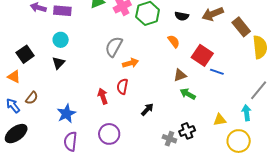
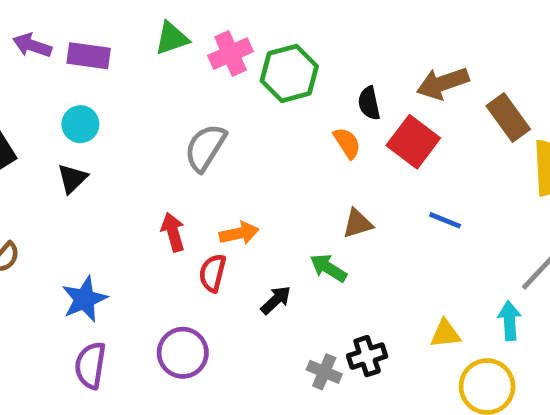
black semicircle: (182, 16) -> (369, 103), moved, turned 64
red square: (202, 55) -> (413, 142), moved
orange arrow: (130, 63) -> (239, 233), moved
red semicircle: (122, 86) -> (213, 273), moved
green arrow: (188, 94) -> (328, 268), moved
red arrow: (103, 96) -> (173, 232), moved

